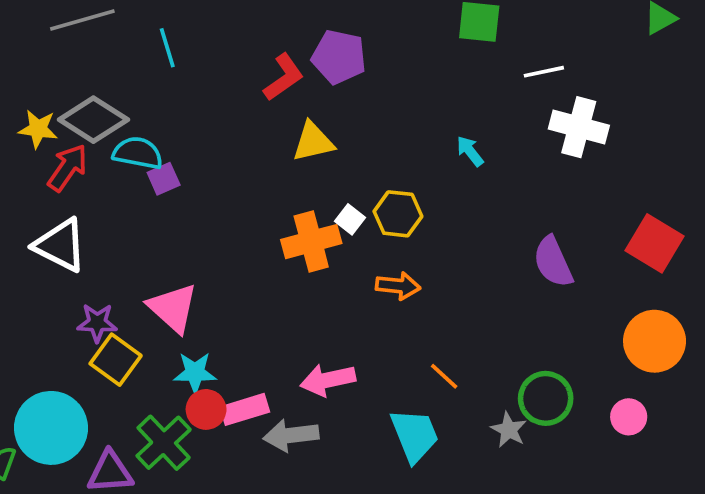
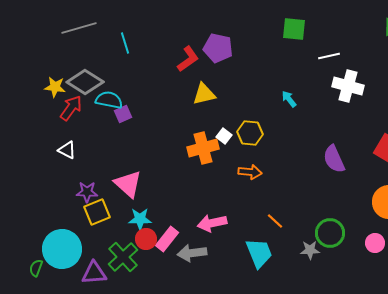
white triangle: (60, 245) -> (67, 150), size x0.6
yellow square: (116, 360) -> (97, 212), turned 32
pink rectangle: (245, 409) -> (167, 239), turned -35
gray star: (509, 430) -> (310, 250), turned -30

